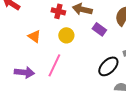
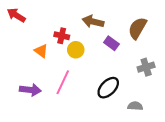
red cross: (58, 11) -> (62, 36), moved
black ellipse: (108, 66) -> (108, 88), moved

